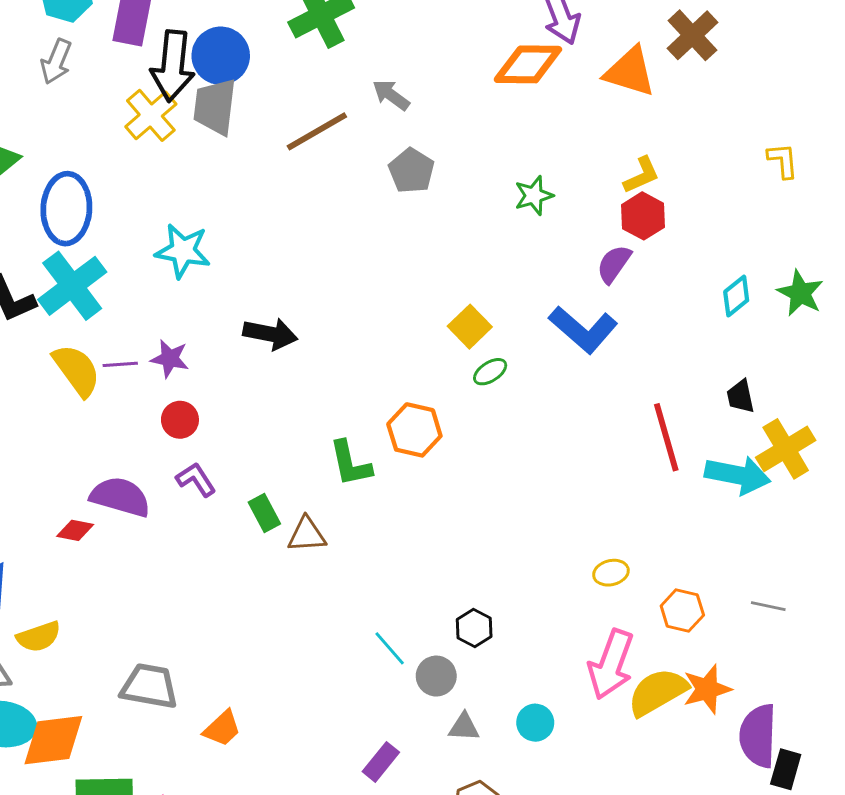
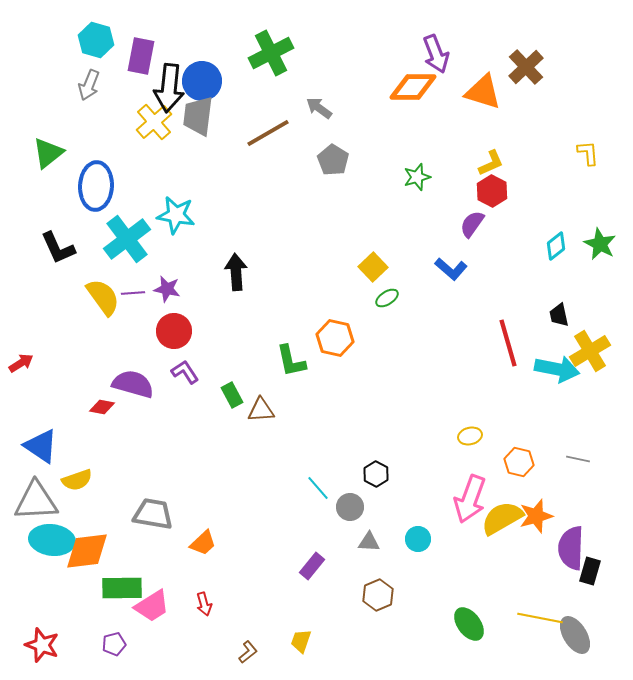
cyan cross: (72, 286) -> (127, 239), moved
blue L-shape: (583, 329) -> (451, 269), size x0.7
black arrow: (270, 334) -> (236, 272), turned -105
red circle: (180, 420) -> (174, 331), size x1.4

